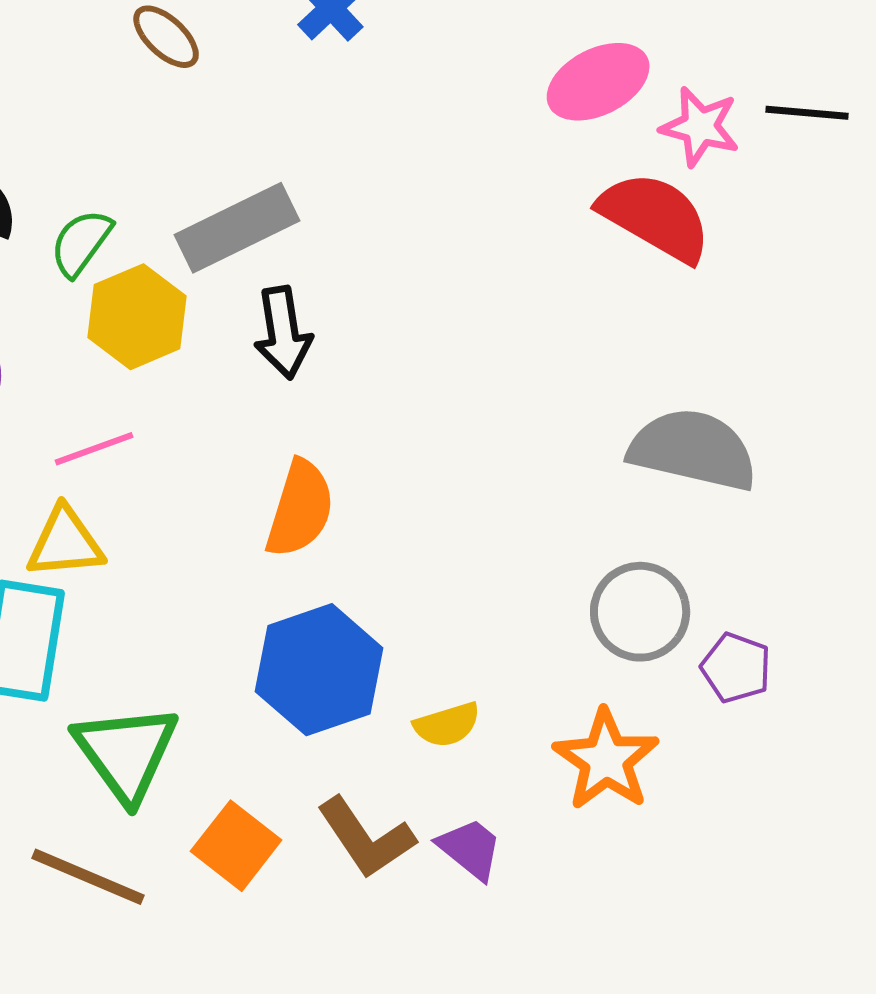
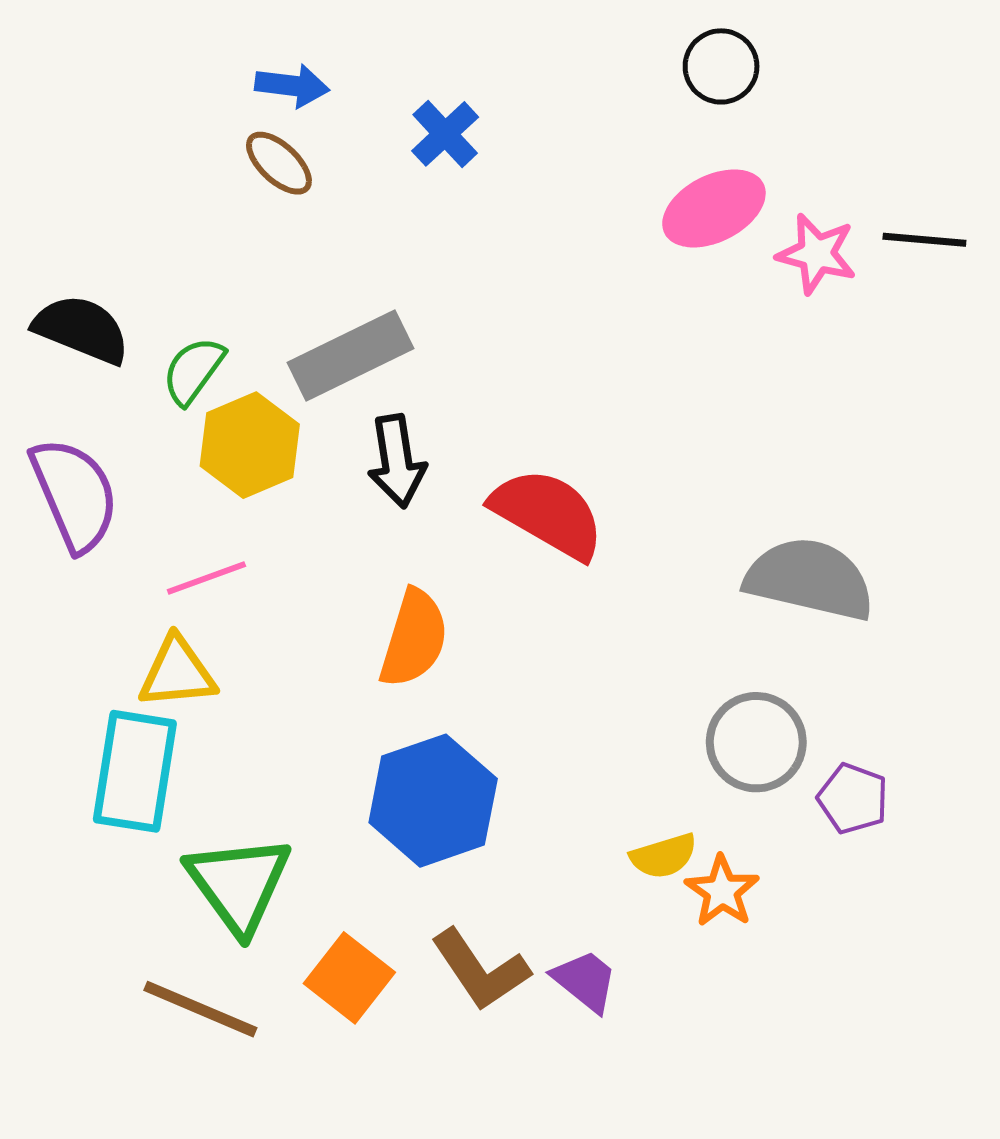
red semicircle: (655, 217) -> (548, 514), moved
yellow semicircle: (447, 725) -> (664, 856), moved
orange star: (606, 760) -> (722, 891), size x0.7

